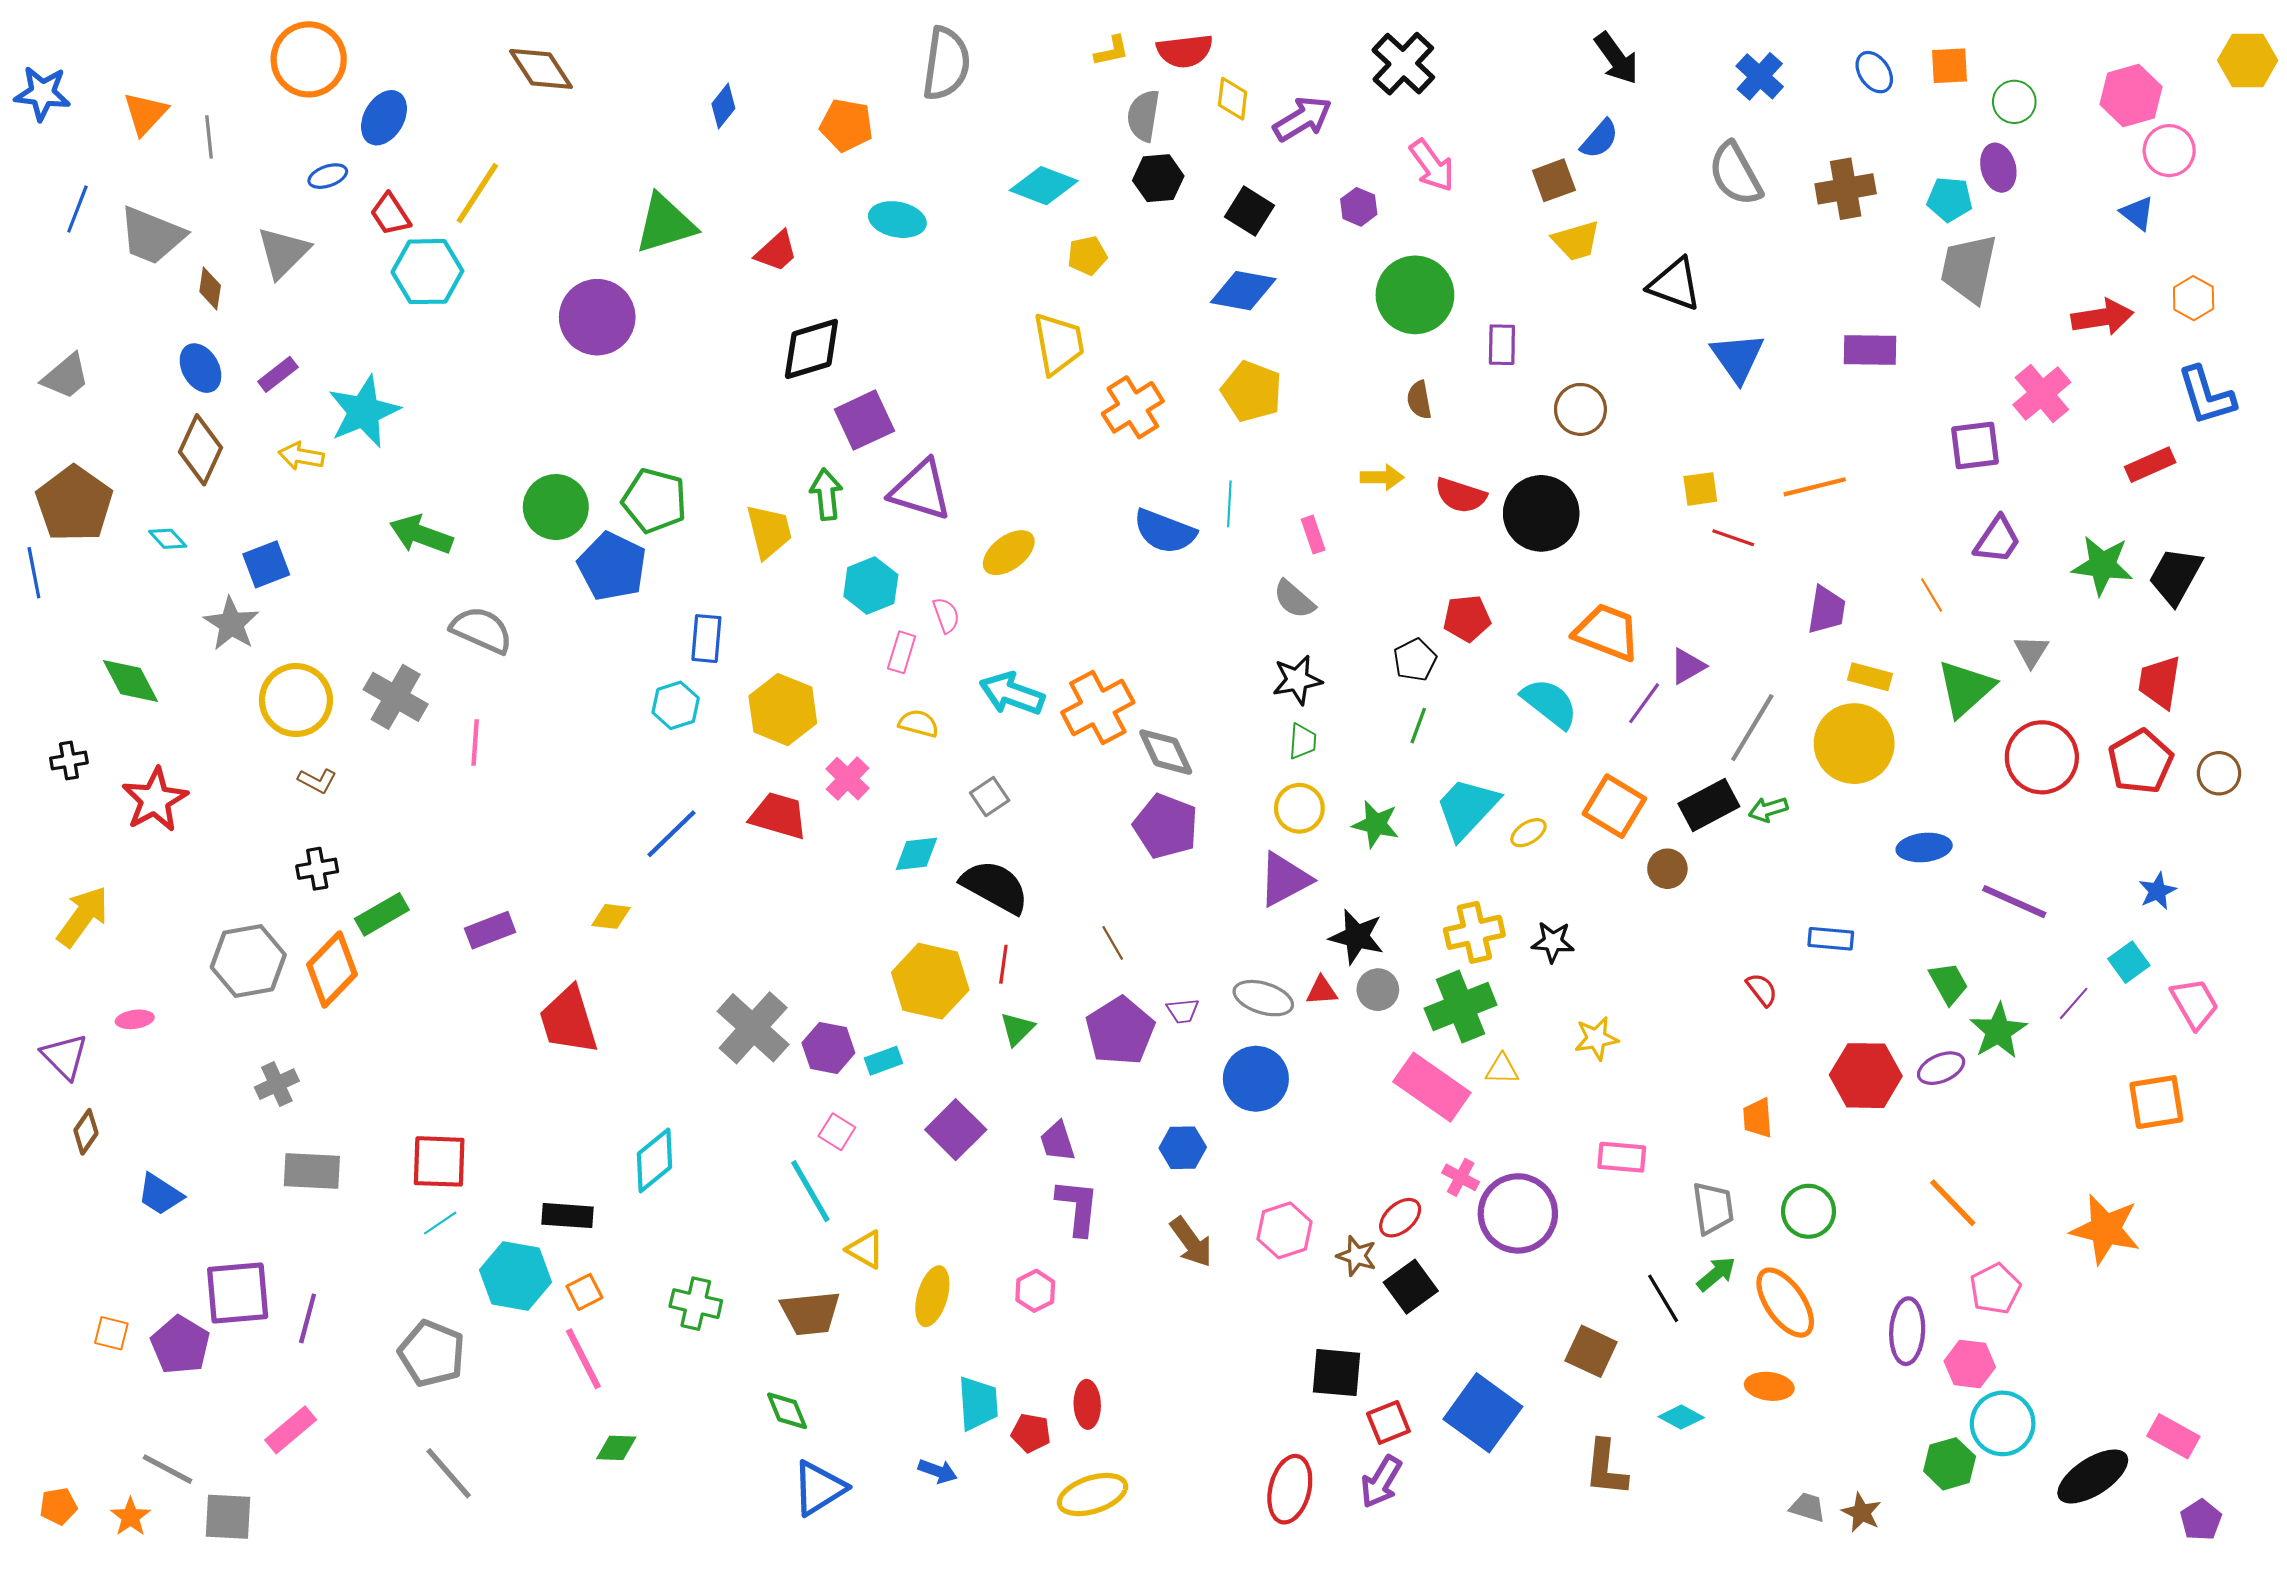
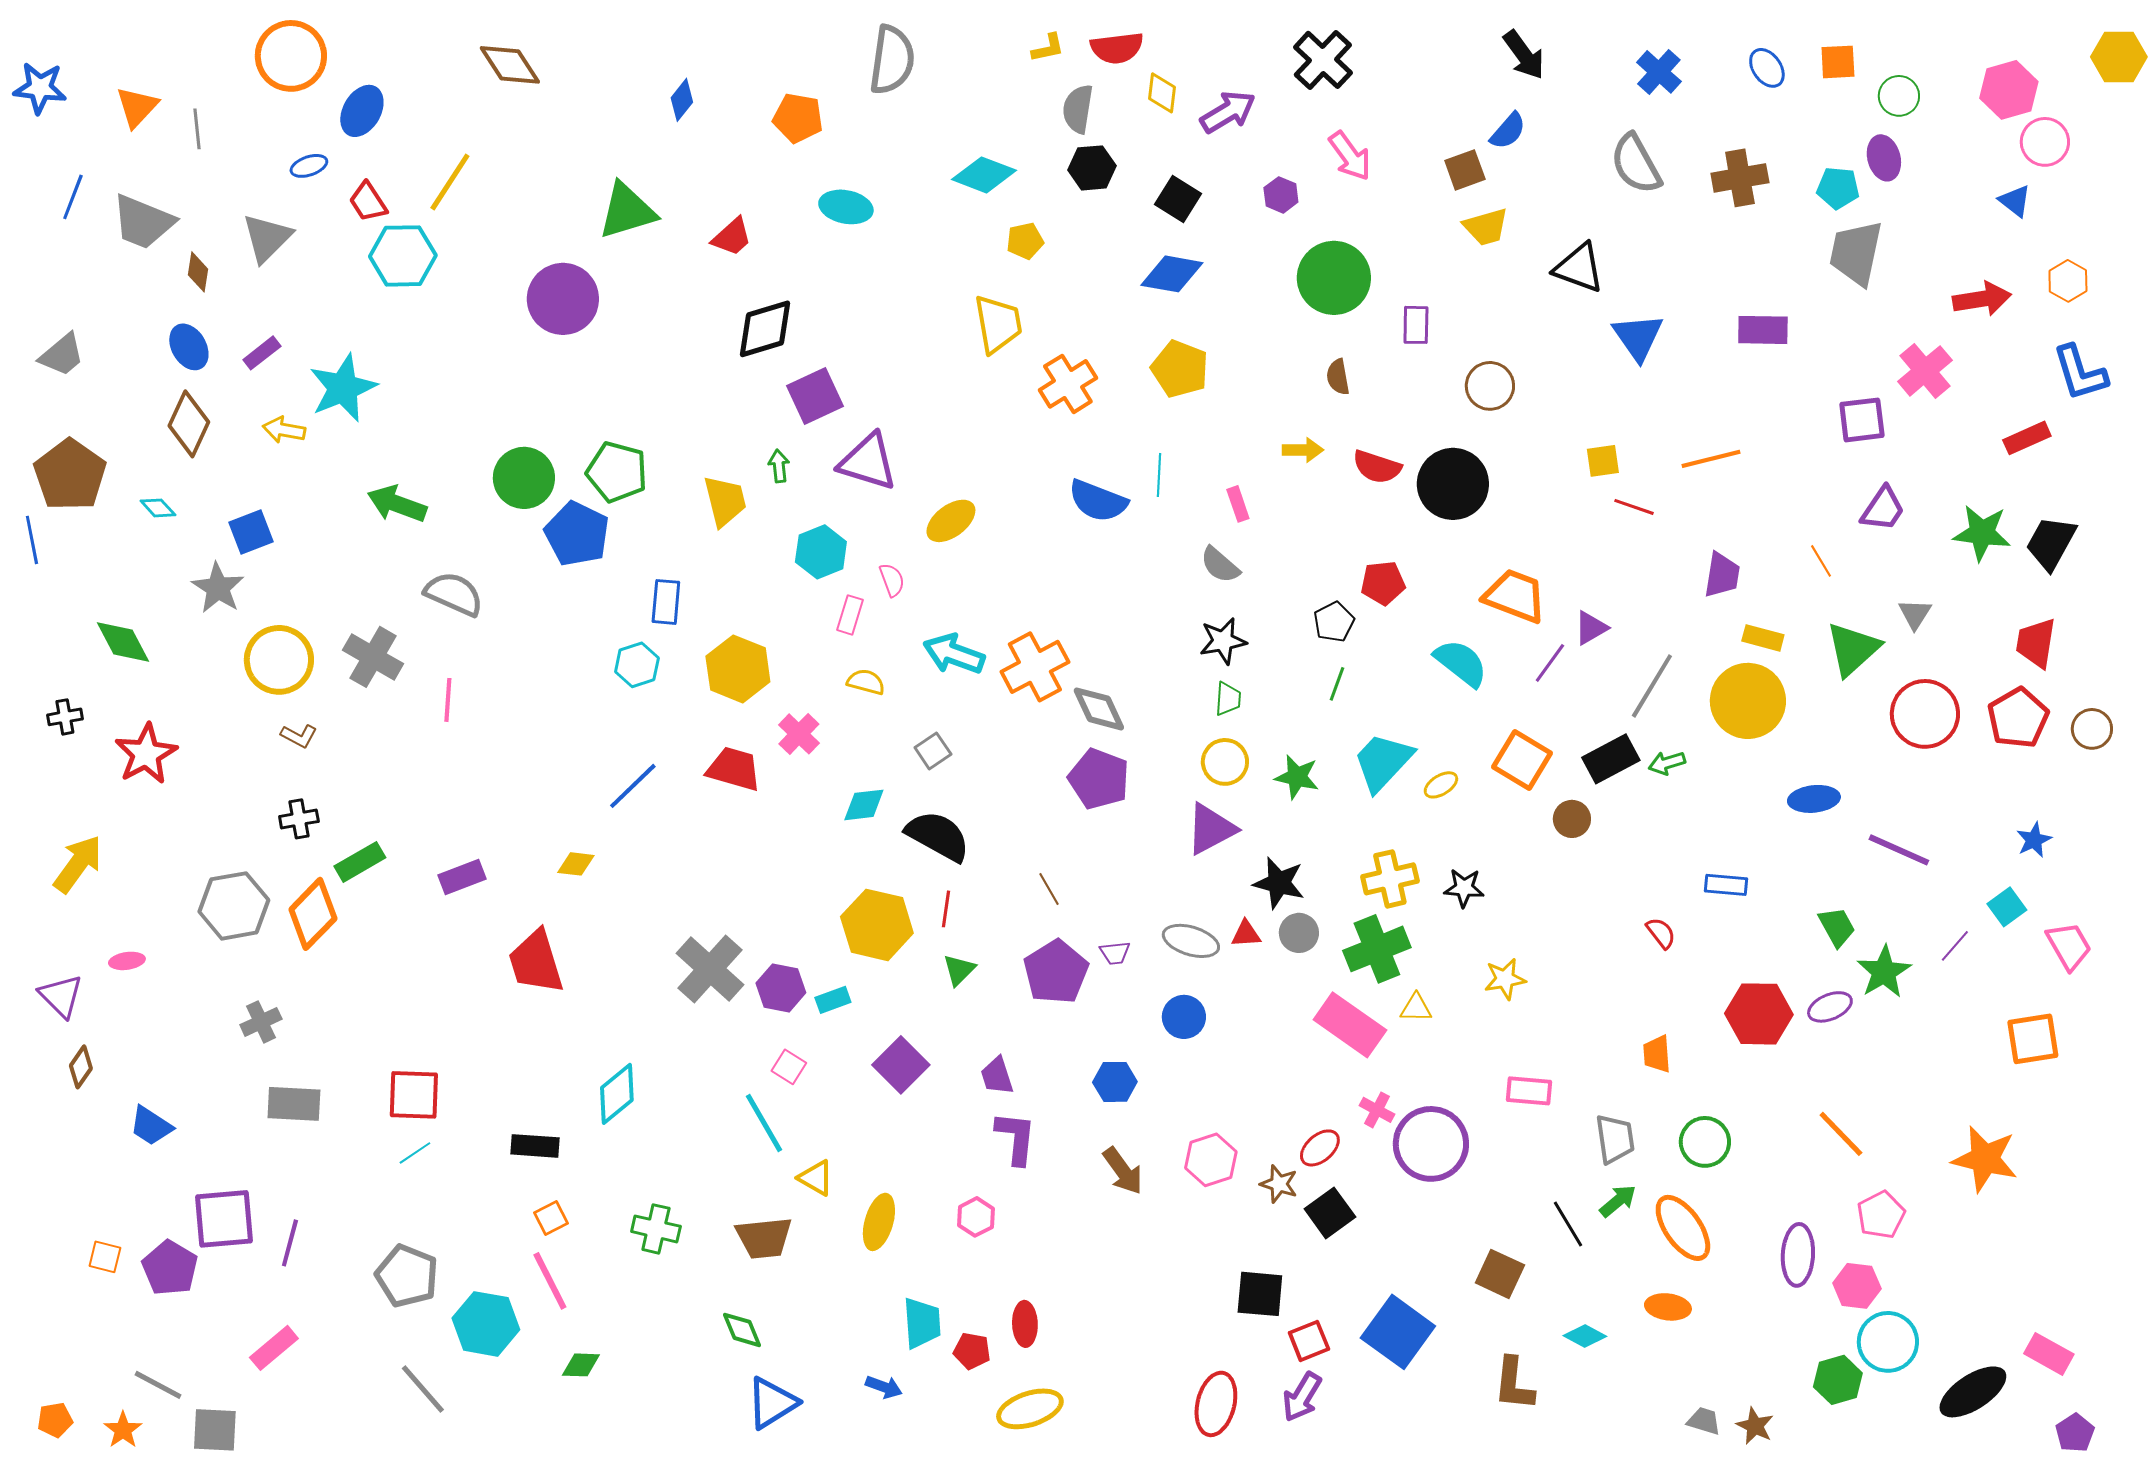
green arrow: (826, 494) -> (779, 466), size x0.7
blue circle: (1256, 1079) -> (1184, 1017), size x0.7
cyan hexagon: (516, 1276) -> (486, 1324), moved

